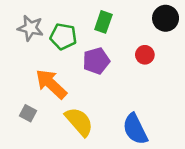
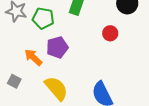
purple pentagon: (96, 61) -> (57, 47), moved
orange arrow: (51, 84) -> (33, 57), size x0.7

